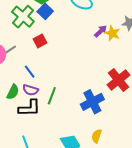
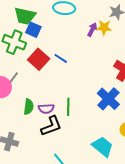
red square: (40, 41) -> (39, 59), size x1.5
blue line: (30, 72) -> (61, 58), moved
green semicircle: (13, 92) -> (29, 107), moved

